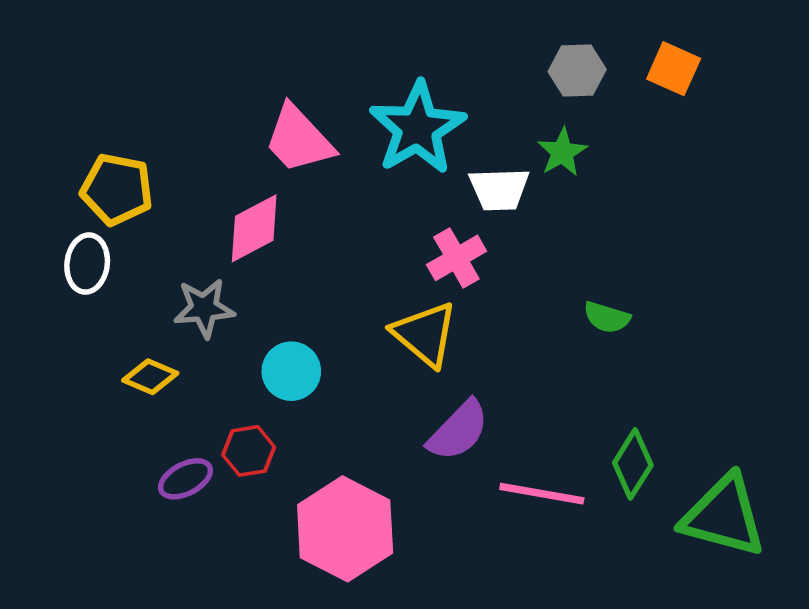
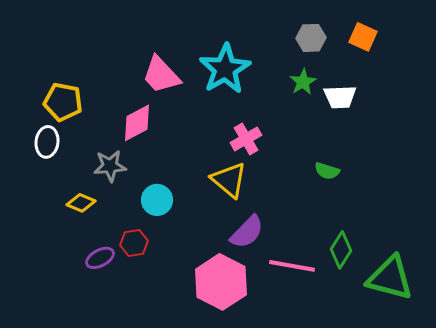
white trapezoid: (499, 189) -> (340, 97), moved
pink hexagon: (345, 529) -> (221, 282), moved

